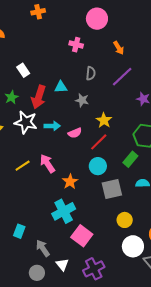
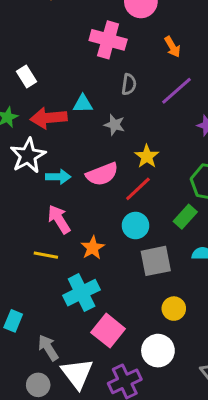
pink cross: (76, 45) -> (108, 40), size x1.6
red arrow: (39, 97) -> (49, 118), turned 65
white star: (26, 122) -> (28, 156), turned 30
cyan arrow: (52, 126) -> (58, 177), moved
pink semicircle: (75, 133) -> (102, 174), size x1.5
yellow line: (23, 166) -> (46, 255), moved, turned 42
white circle: (133, 246) -> (158, 351), moved
white triangle: (62, 265) -> (77, 374), size x1.6

